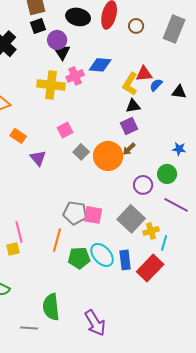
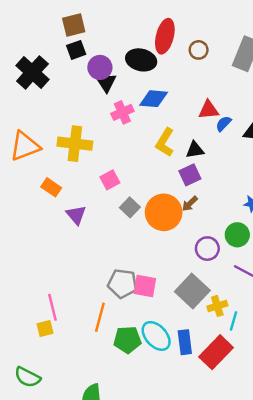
black ellipse: (78, 17) -> (141, 60), moved
yellow L-shape: (130, 84) -> (165, 142), moved
yellow cross: (51, 85) -> (75, 144), moved

